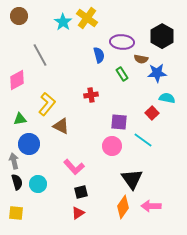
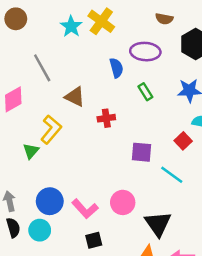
brown semicircle: (141, 59) -> (164, 19), moved
green triangle: (20, 119) -> (31, 151), moved, turned -40
brown triangle: (61, 126) -> (75, 97), moved
blue circle: (29, 144) -> (50, 201), moved
pink circle: (112, 146) -> (123, 202), moved

